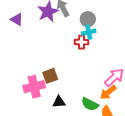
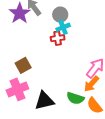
brown square: (50, 76) -> (23, 65), moved
black triangle: (59, 102) -> (44, 101), size x1.5

